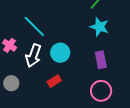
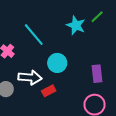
cyan star: (99, 27) -> (76, 25), moved
white arrow: (33, 56) -> (30, 78), moved, turned -110

